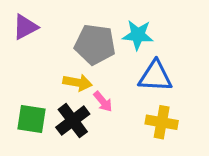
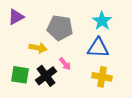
cyan star: (138, 35) -> (102, 21), moved, turned 30
yellow arrow: (78, 83) -> (38, 48), moved

